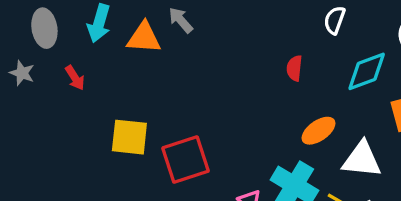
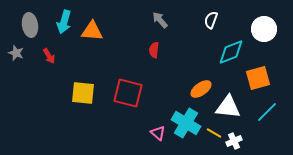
gray arrow: (181, 20) -> (160, 20), moved
red semicircle: (294, 68) -> (154, 50), moved
red square: (185, 160) -> (128, 93), moved, turned 32

